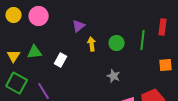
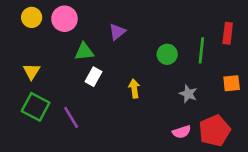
yellow arrow: (92, 44) -> (134, 88), moved
green triangle: (35, 52) -> (84, 52), moved
gray star: (114, 76) -> (188, 94), moved

